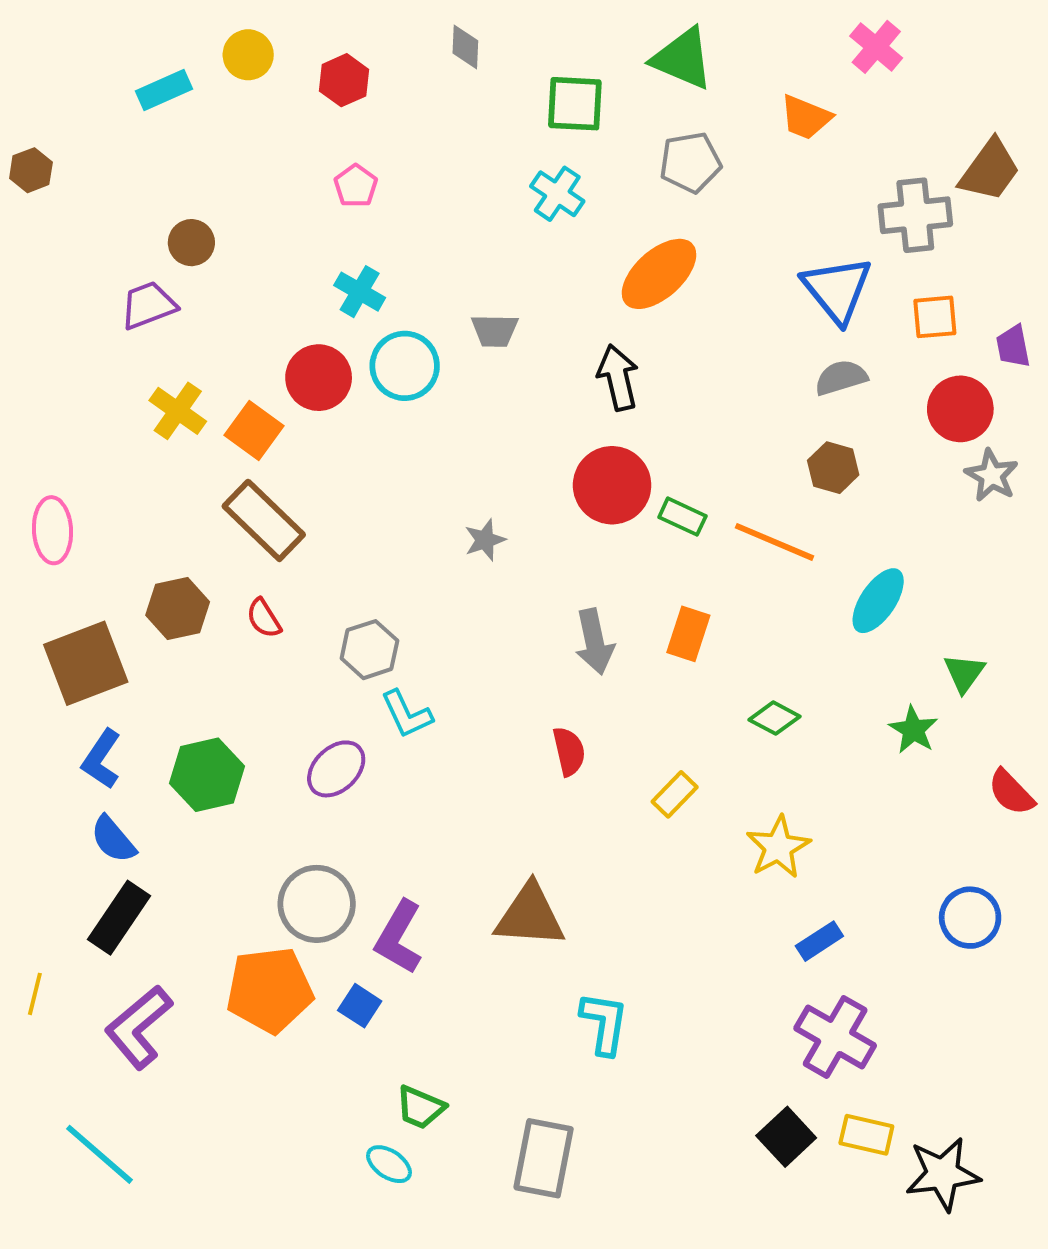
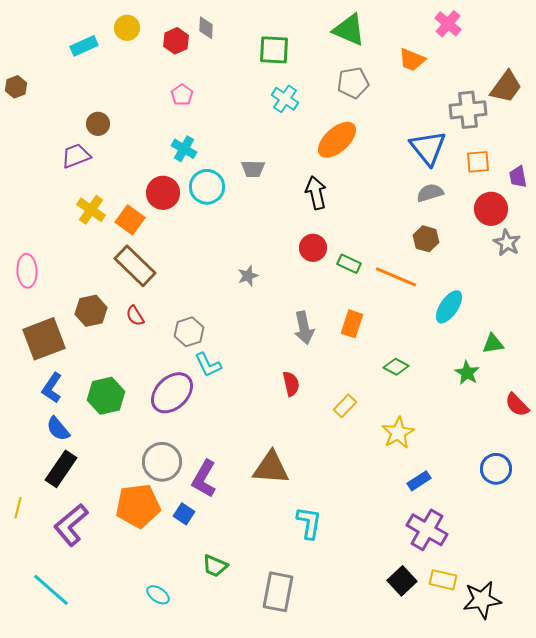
gray diamond: (465, 47) -> (206, 28), moved
green square: (575, 104) -> (274, 50), moved
red circle: (612, 485) -> (313, 248), size x0.7
green triangle: (964, 673) -> (493, 344), turned 45
purple ellipse: (336, 769) -> (172, 393), size x1.4
cyan ellipse: (389, 1164) -> (158, 595), moved

